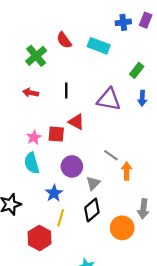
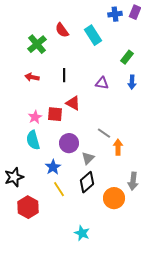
cyan rectangle: (99, 46) -> (93, 35), turned 36
purple triangle: (109, 99) -> (102, 83), size x0.6
yellow line: (61, 218) -> (59, 189), turned -49
red hexagon: (39, 238) -> (28, 207), moved

